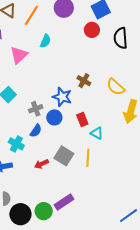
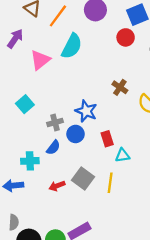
cyan semicircle: (45, 41) -> (72, 46), size x1.6
brown cross: (84, 81) -> (120, 87), moved
cyan triangle: (97, 133) -> (122, 155), turned -40
cyan cross: (16, 144) -> (30, 161), turned -35

